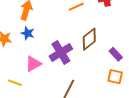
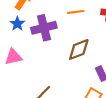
purple cross: (61, 52) -> (44, 28), moved

